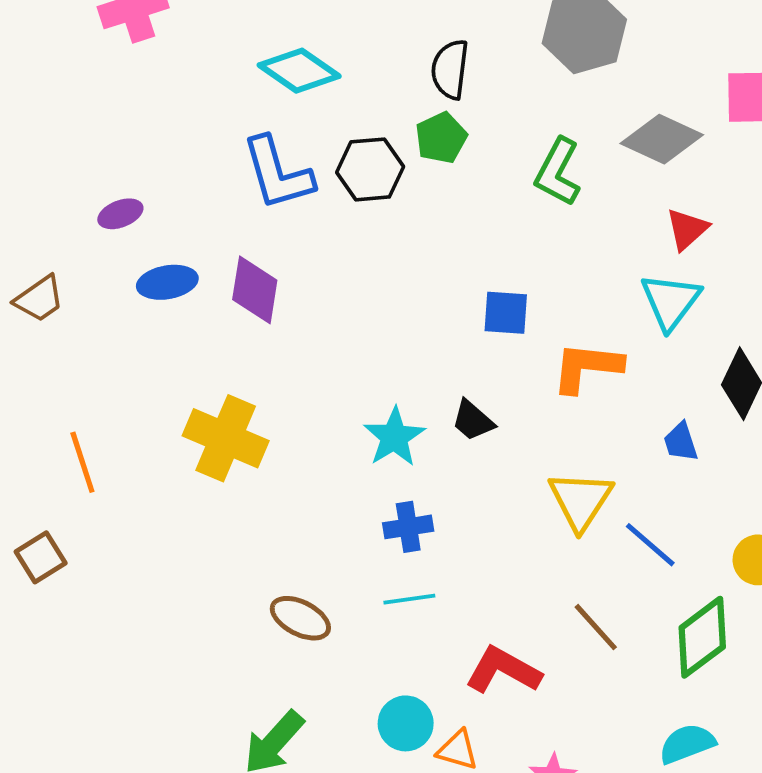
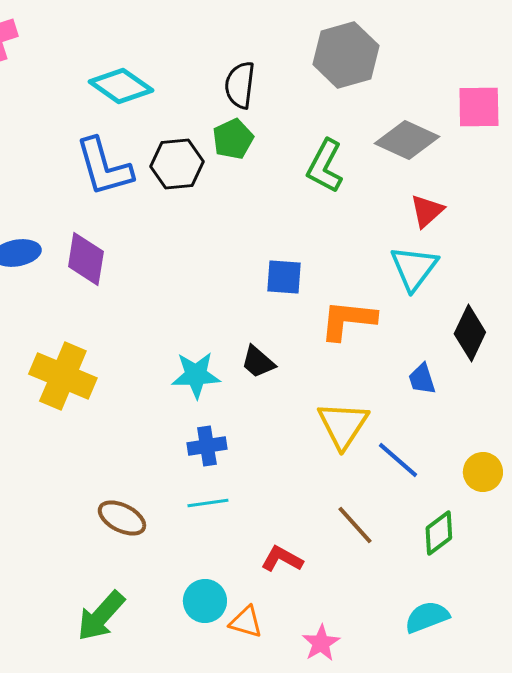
cyan star: (394, 437) -> (196, 375), turned 30
green diamond: (702, 637) -> (439, 533), size x0.7
red L-shape: (503, 670) -> (282, 559), size x0.7

